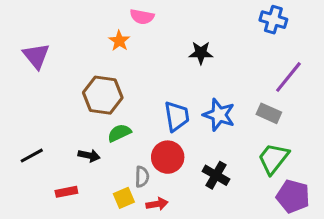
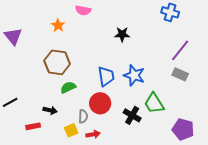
orange star: (119, 41) -> (58, 25), moved
gray rectangle: (269, 113) -> (180, 74), moved
black arrow: (89, 156) -> (50, 110), moved
green trapezoid: (273, 159) -> (154, 103), moved, turned -70

